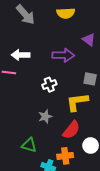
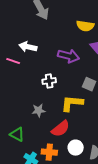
yellow semicircle: (66, 13) -> (85, 26), moved

